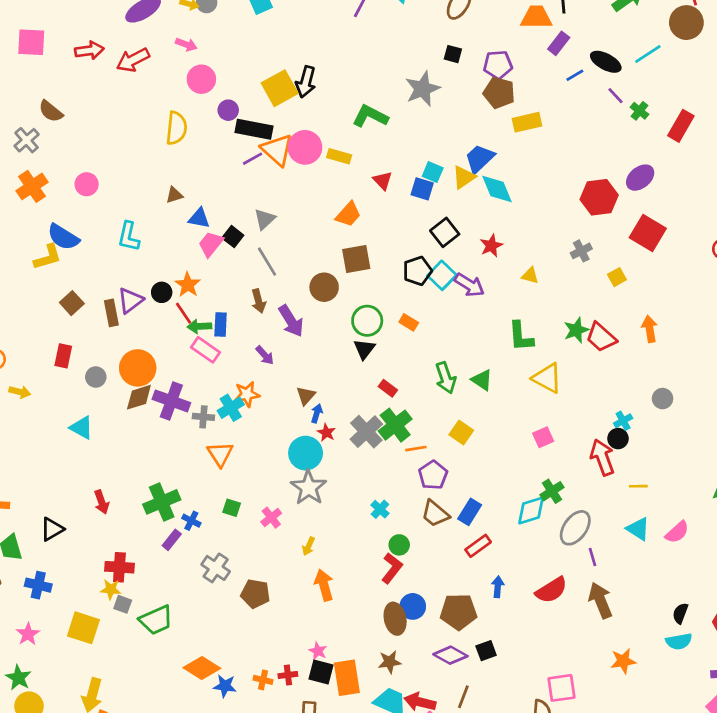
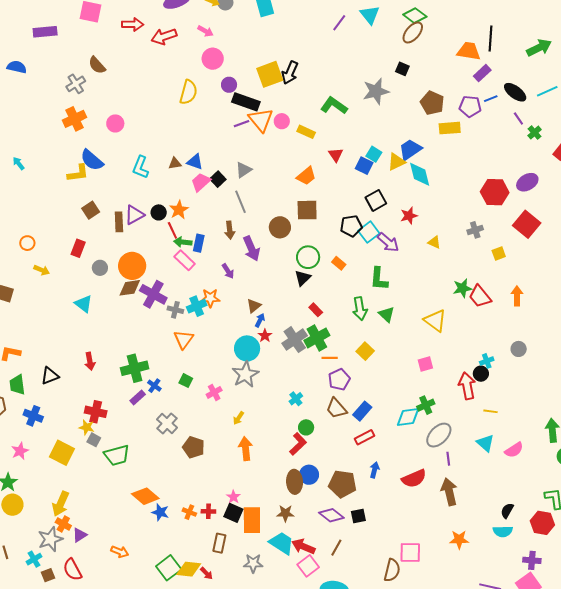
purple pentagon: (498, 65) -> (470, 106), moved
pink circle: (305, 147) -> (282, 121), size x0.6
brown triangle: (174, 195) -> (175, 163), moved
green L-shape: (521, 336) -> (379, 279), moved

